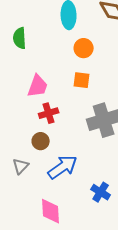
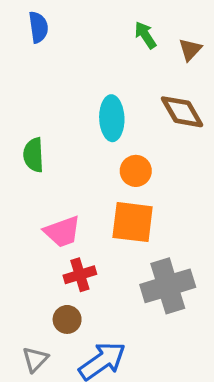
orange square: (82, 80) -> (133, 222), size x1.6
pink trapezoid: (38, 86) -> (62, 232), turned 50

